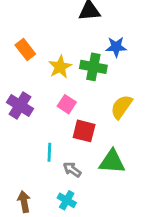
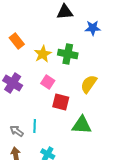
blue star: (116, 47) -> (93, 28), moved
cyan line: (49, 152) -> (35, 126), moved
gray arrow: (72, 170) -> (17, 131), moved

